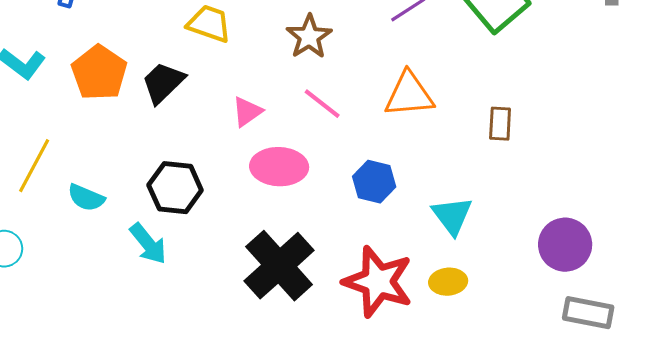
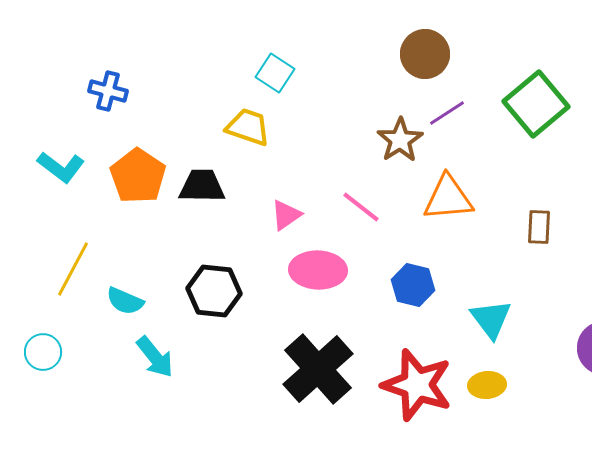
brown star: (309, 37) -> (400, 140), moved
black trapezoid: (163, 83) -> (202, 186), turned 45
cyan arrow: (148, 244) -> (155, 357), moved

